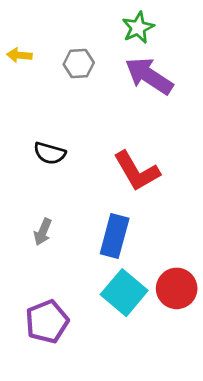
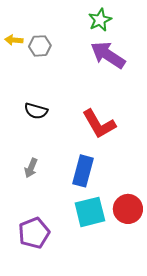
gray hexagon: (79, 63) -> (40, 46), moved
cyan square: (124, 293) -> (90, 212), turned 36

